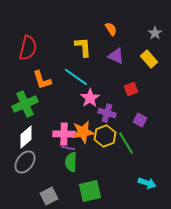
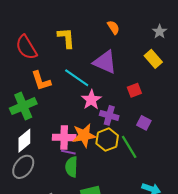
yellow L-shape: (83, 47) -> (66, 38), moved
red semicircle: (28, 48) -> (26, 47), turned 135
purple triangle: (116, 56) -> (105, 62), moved, size x1.4

